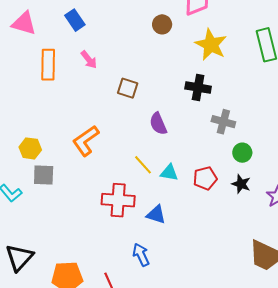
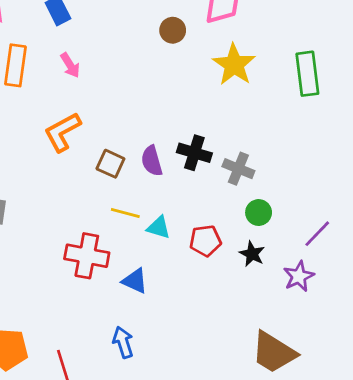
brown square: (128, 88) -> (110, 164), moved
black cross: (198, 88) -> (194, 153), moved
orange L-shape: (86, 141) -> (62, 132), moved
yellow line: (143, 165) -> (125, 213), turned -40
blue arrow: (141, 255) -> (123, 342), moved

